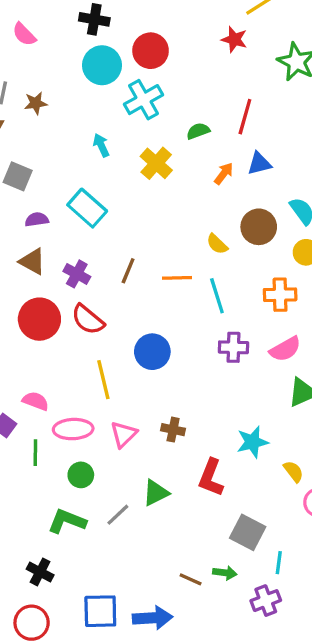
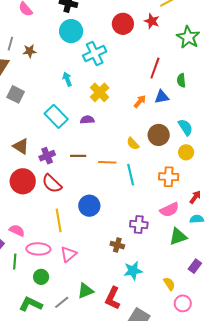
red circle: (151, 51) -> (123, 24), moved
green semicircle: (198, 131) -> (181, 80), moved, turned -80
purple semicircle: (37, 220) -> (87, 120), moved
brown line: (128, 271) -> (78, 156), turned 63
purple cross: (77, 274) -> (47, 156), turned 35
purple cross: (233, 347) -> (139, 224), moved
brown cross: (173, 430) -> (117, 245), moved
cyan star: (252, 442) -> (133, 271), moved
red L-shape: (211, 478) -> (113, 298), moved

